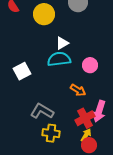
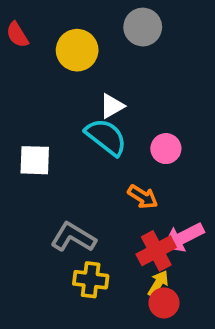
cyan semicircle: (59, 59) -> (106, 137), turned 45
white square: (22, 71) -> (35, 160), turned 30
pink arrow: (99, 111) -> (183, 237), turned 45

